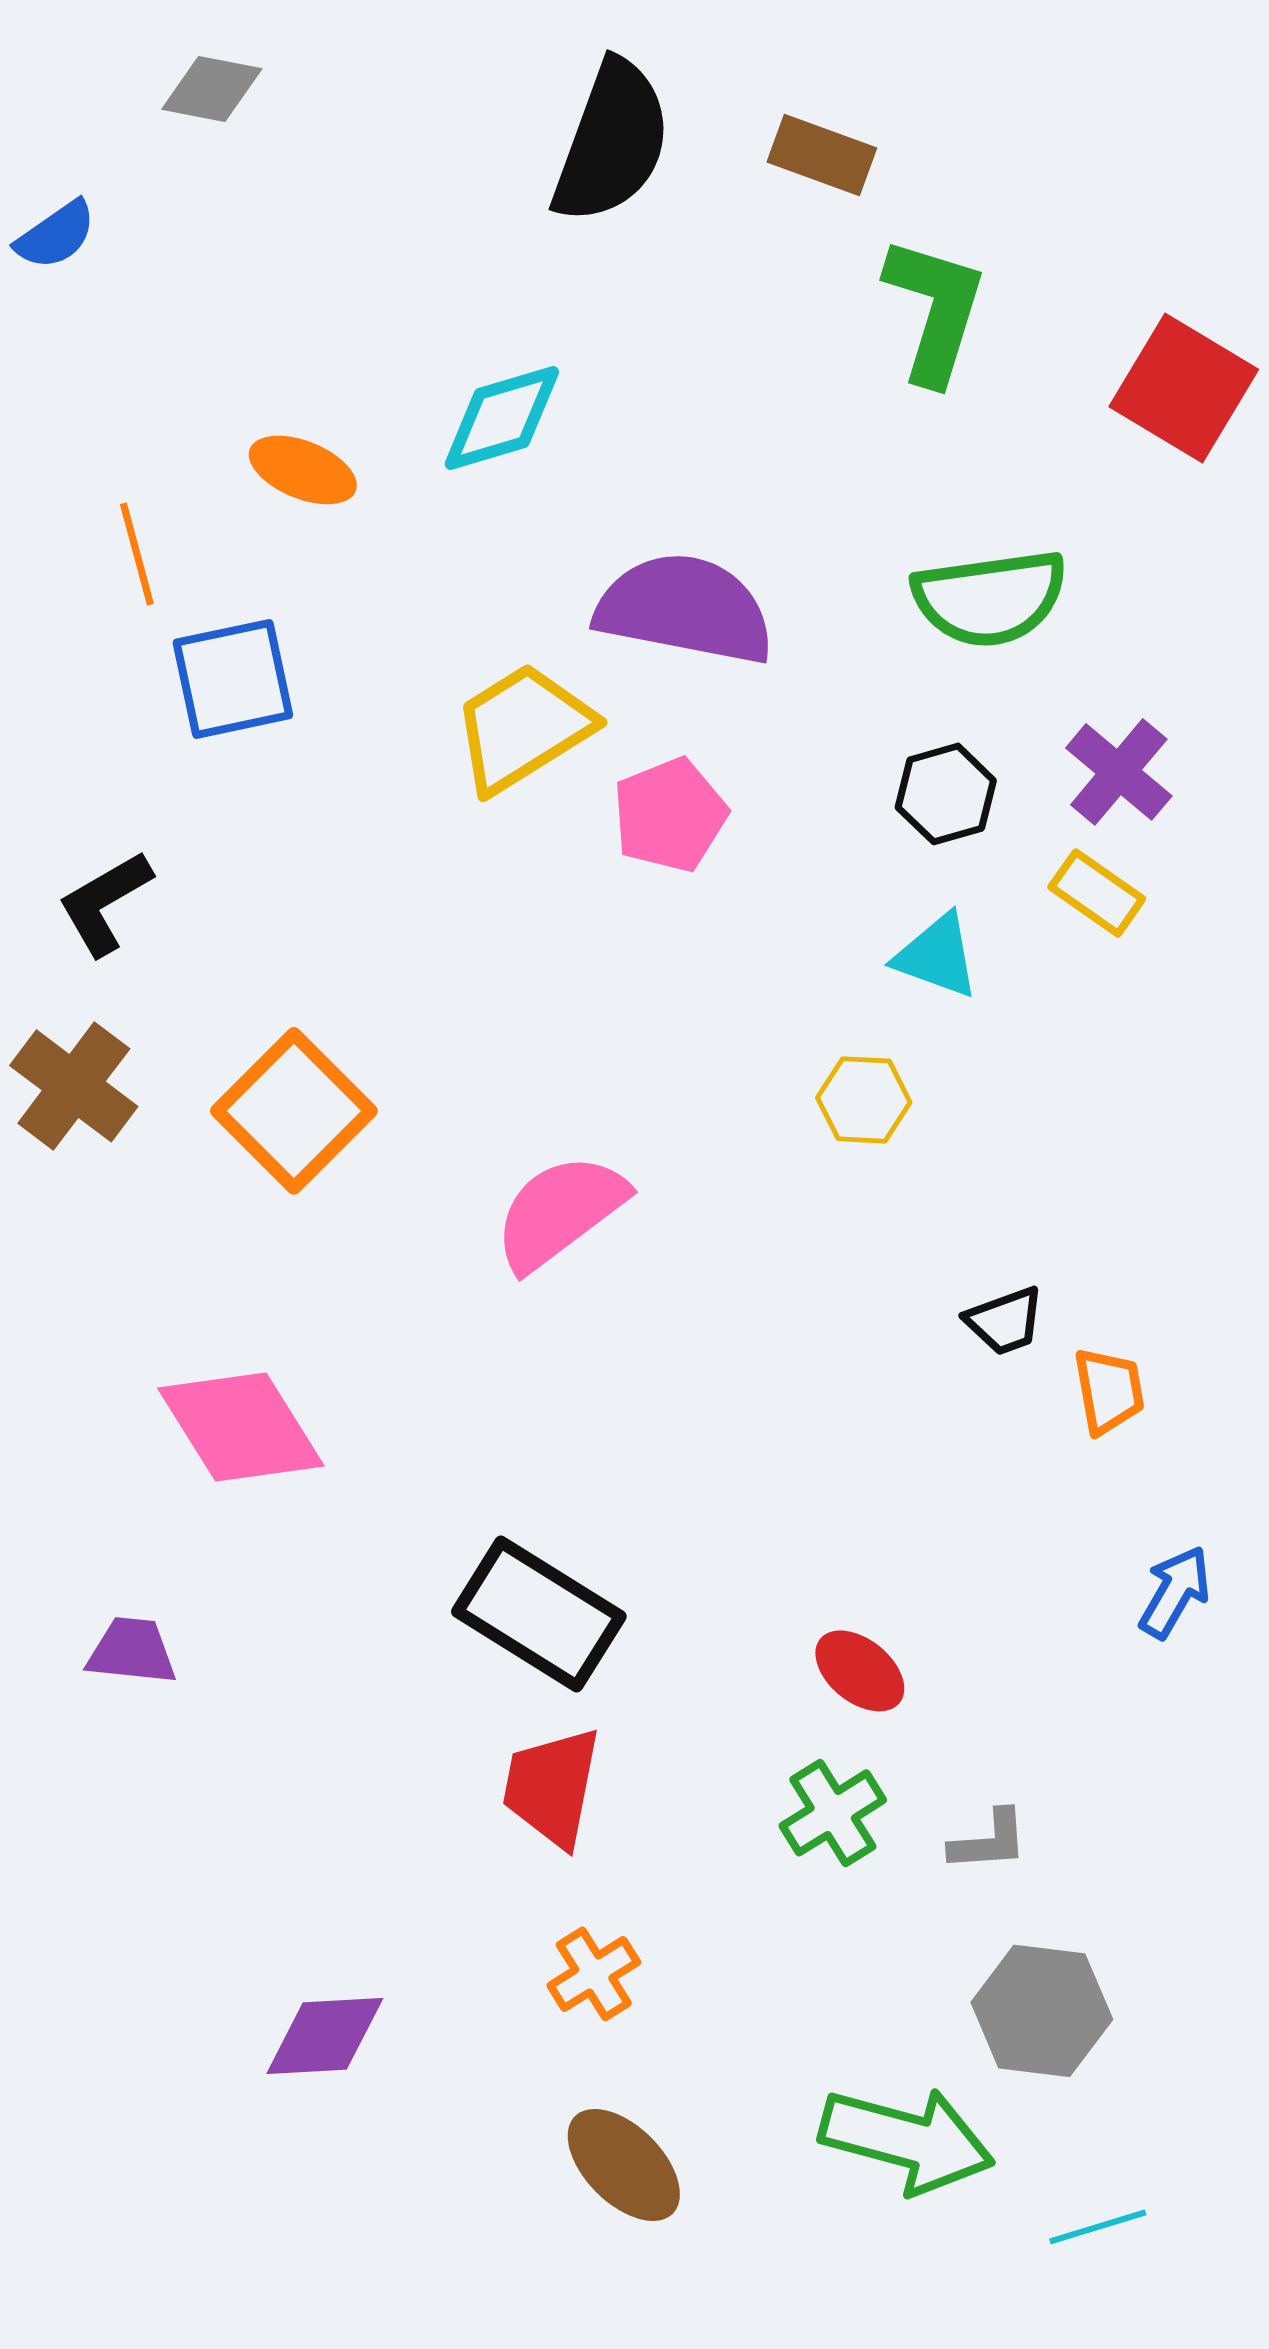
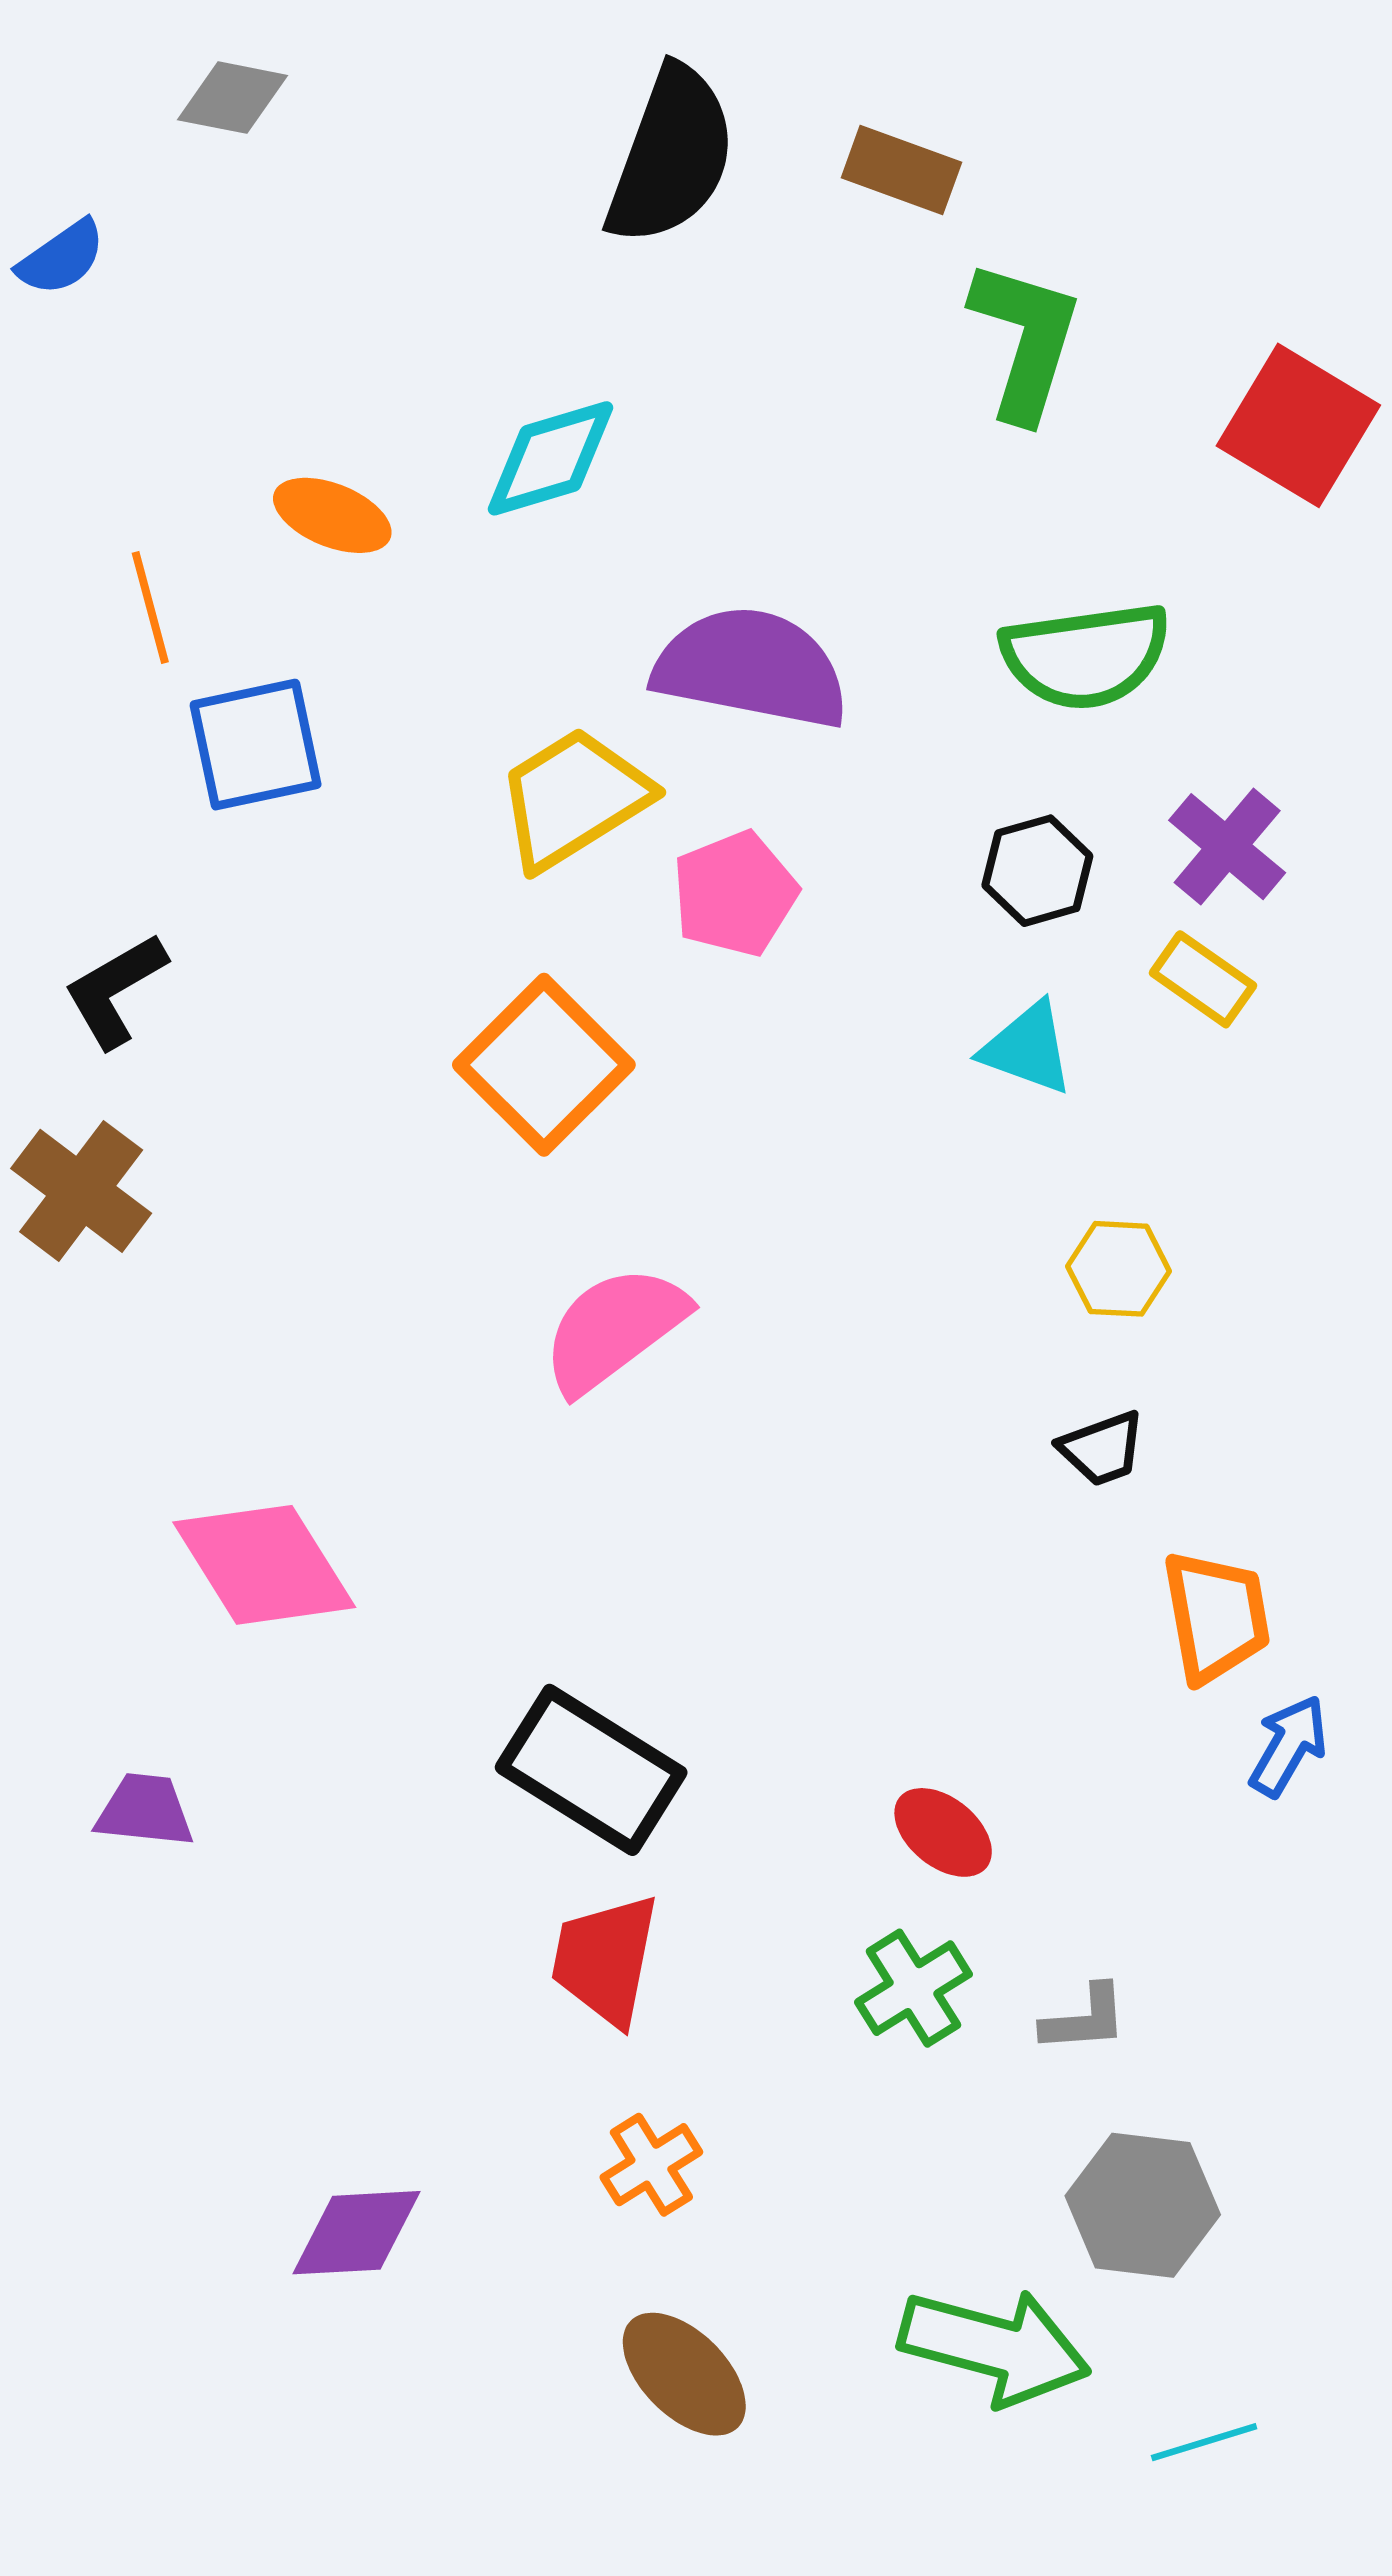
yellow hexagon: (864, 1100) -> (1119, 1269), moved
orange square: (294, 1111) -> (544, 1065), moved
orange trapezoid: (1109, 1391) -> (1216, 1616), moved, size x1.4

